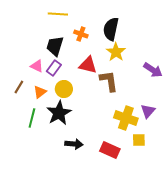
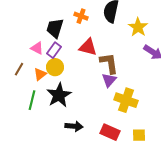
yellow star: (116, 52) -> (138, 27), moved
yellow circle: (64, 89) -> (55, 67), moved
purple triangle: (148, 111) -> (109, 80), moved
yellow square: (139, 140) -> (139, 135), moved

